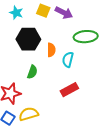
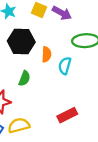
red rectangle: (69, 90) -> (67, 115), moved

